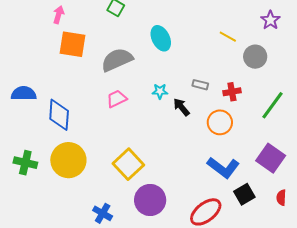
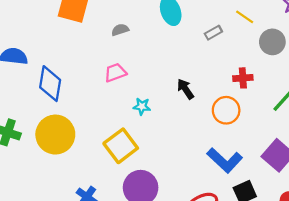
gray semicircle: (117, 60) -> (120, 30), size x0.5
gray rectangle: (200, 85) -> (213, 33), moved, turned -49
cyan star: (160, 91) -> (142, 106), moved

